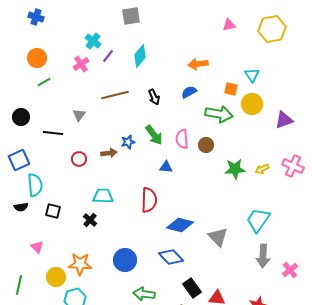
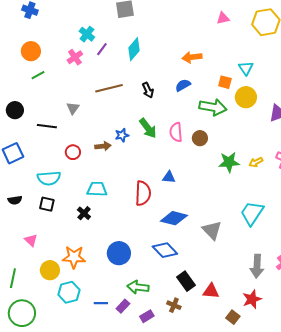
blue triangle: (166, 167) -> (169, 177), moved
cyan semicircle: (35, 185) -> (49, 178), moved, turned 90
gray arrow: (263, 256) -> (257, 266), moved

